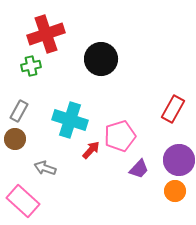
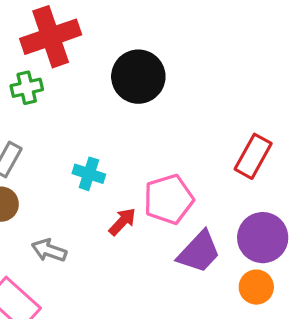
cyan cross: (70, 120) -> (89, 174), size x0.6
purple trapezoid: (139, 169) -> (199, 252), size x1.4

